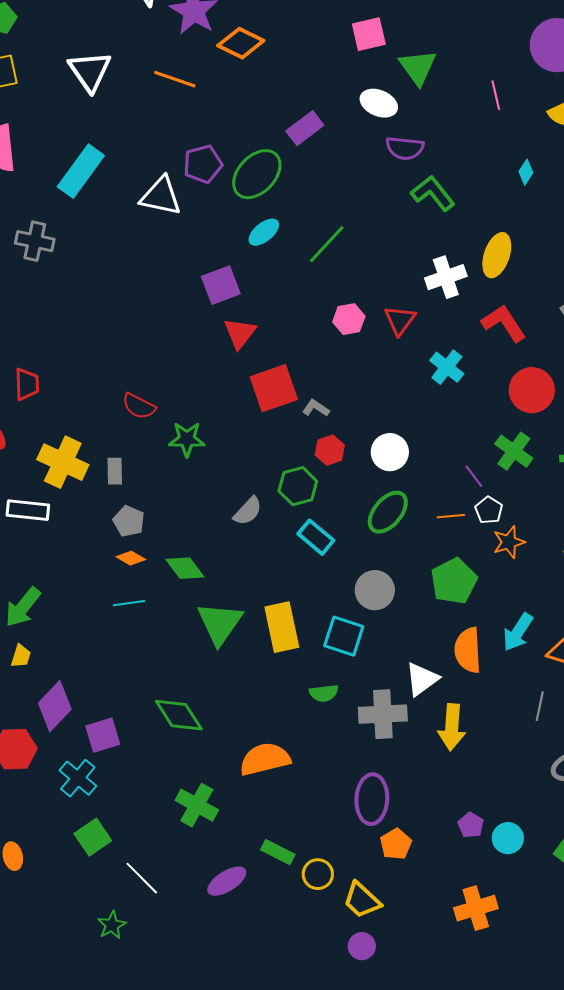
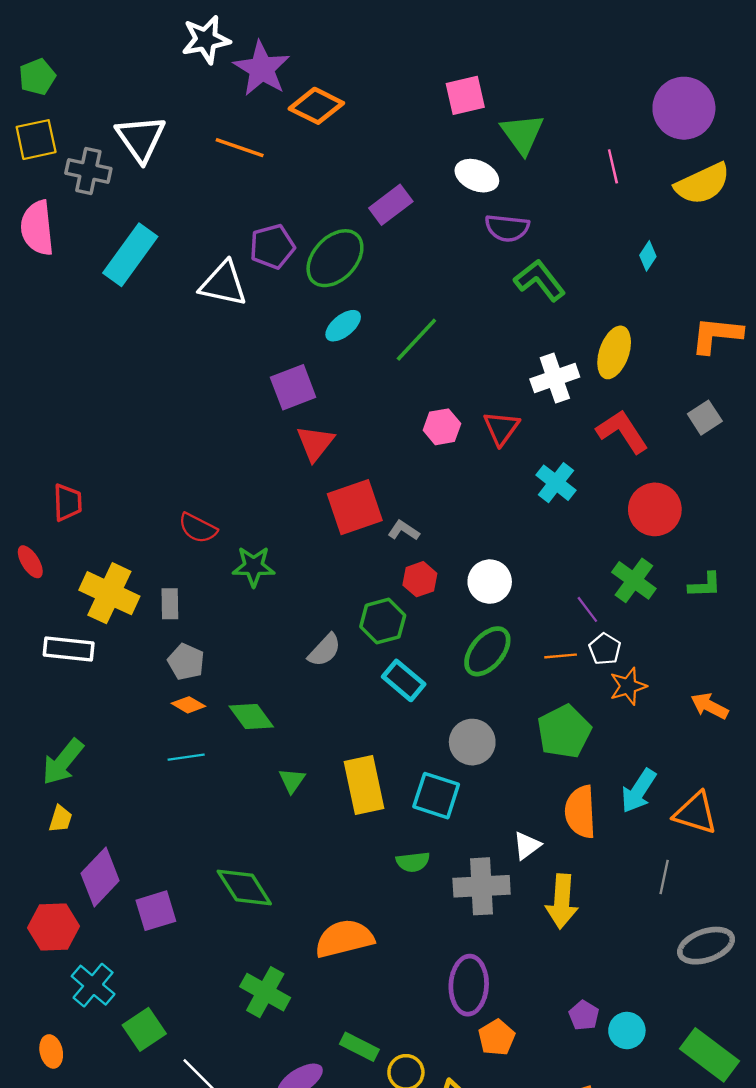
gray cross: (35, 241) -> (88, 171), moved
green triangle: (220, 623) -> (292, 780), size x0.5
white triangle: (422, 679) -> (527, 846), size x0.7
cyan cross: (78, 778) -> (93, 985), moved

